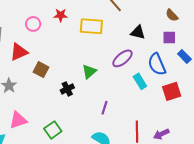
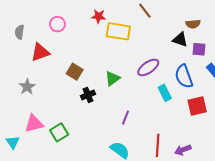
red star: (61, 15) -> (99, 16), moved
brown semicircle: (172, 15) -> (193, 24), moved, turned -56
black triangle: (138, 32) -> (180, 40), moved
brown square: (41, 70) -> (75, 72), moved
green square: (53, 130) -> (59, 132), moved

